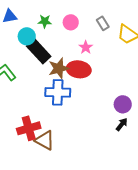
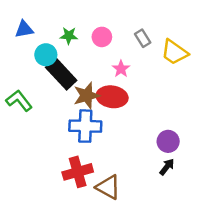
red cross: (29, 128) -> (78, 172), moved
brown triangle: (45, 140) -> (108, 187), moved

